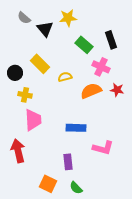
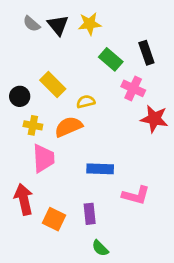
black triangle: (45, 29) -> (58, 25), moved
red star: (117, 90) -> (154, 119), size x1.5
orange semicircle: (91, 91) -> (69, 127), moved
orange square: (48, 184) -> (54, 219), moved

